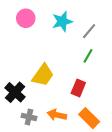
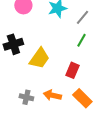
black cross: (15, 92) -> (13, 44), moved, turned 30

